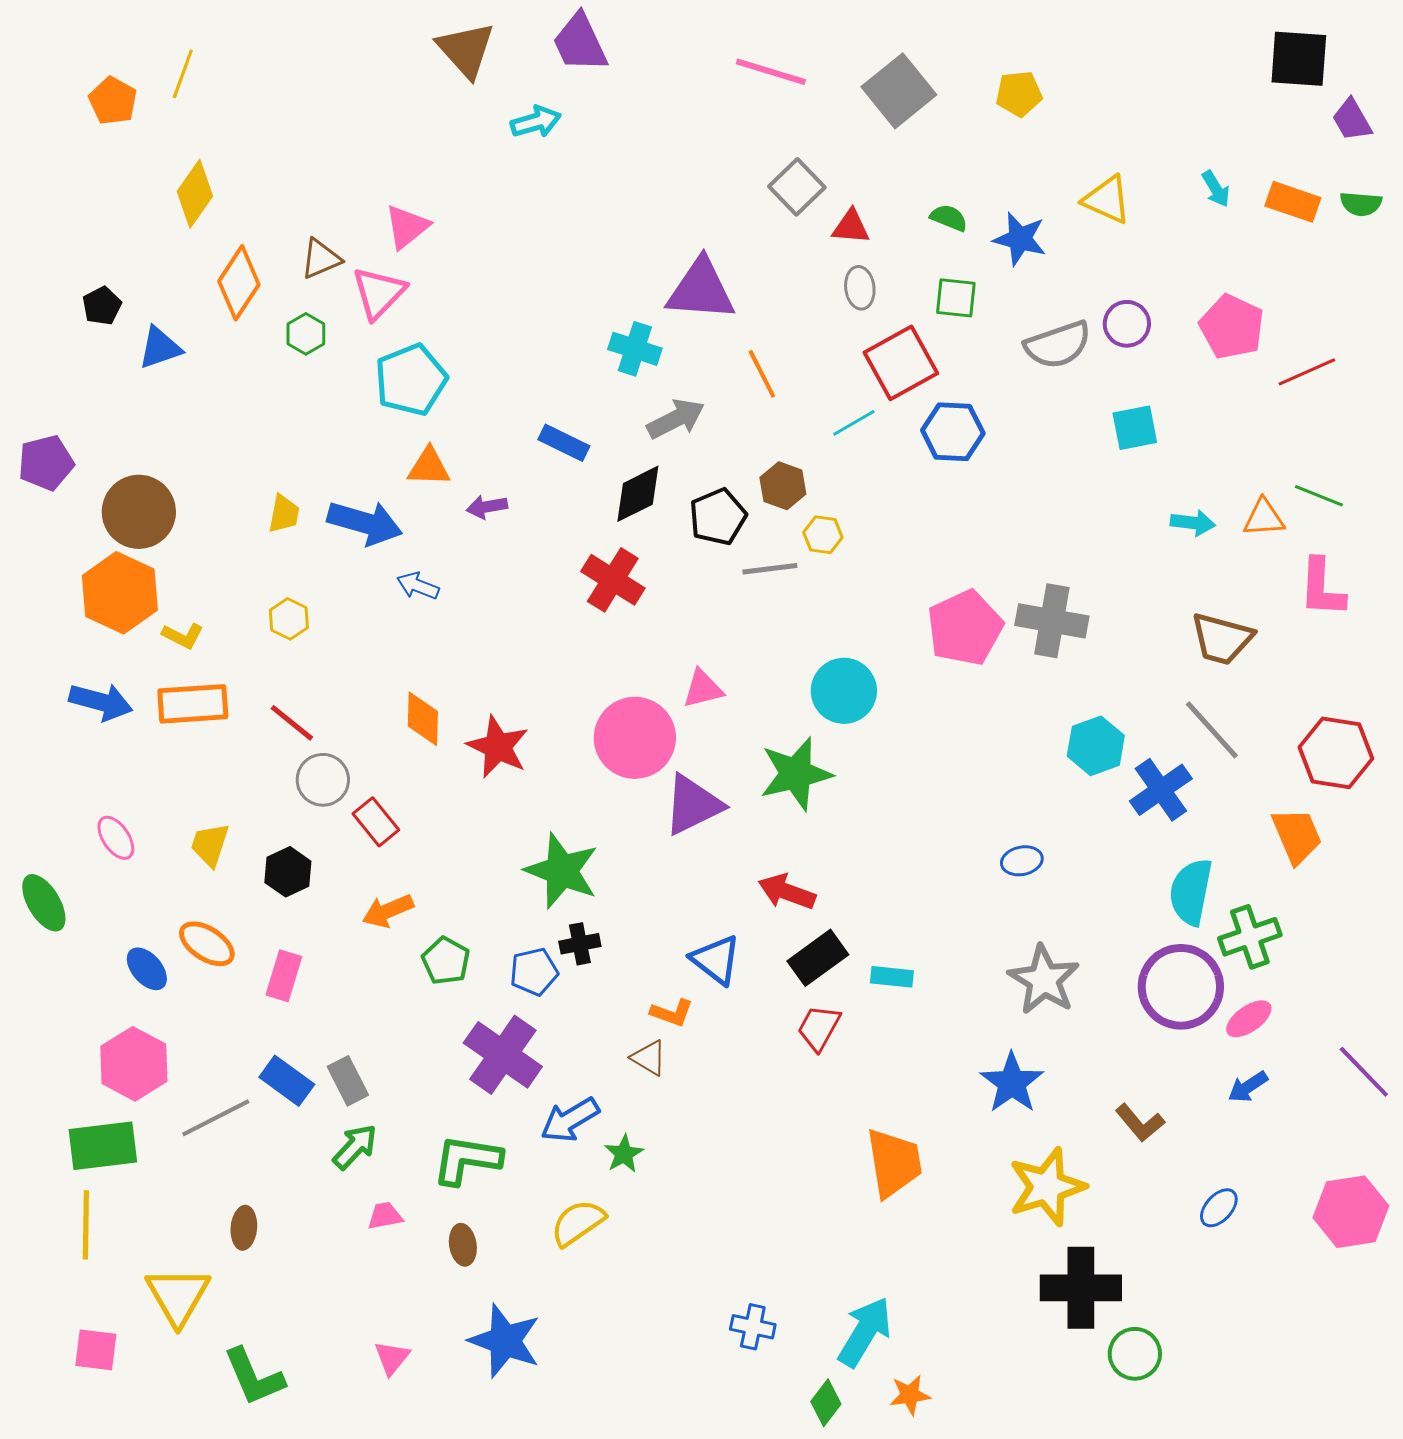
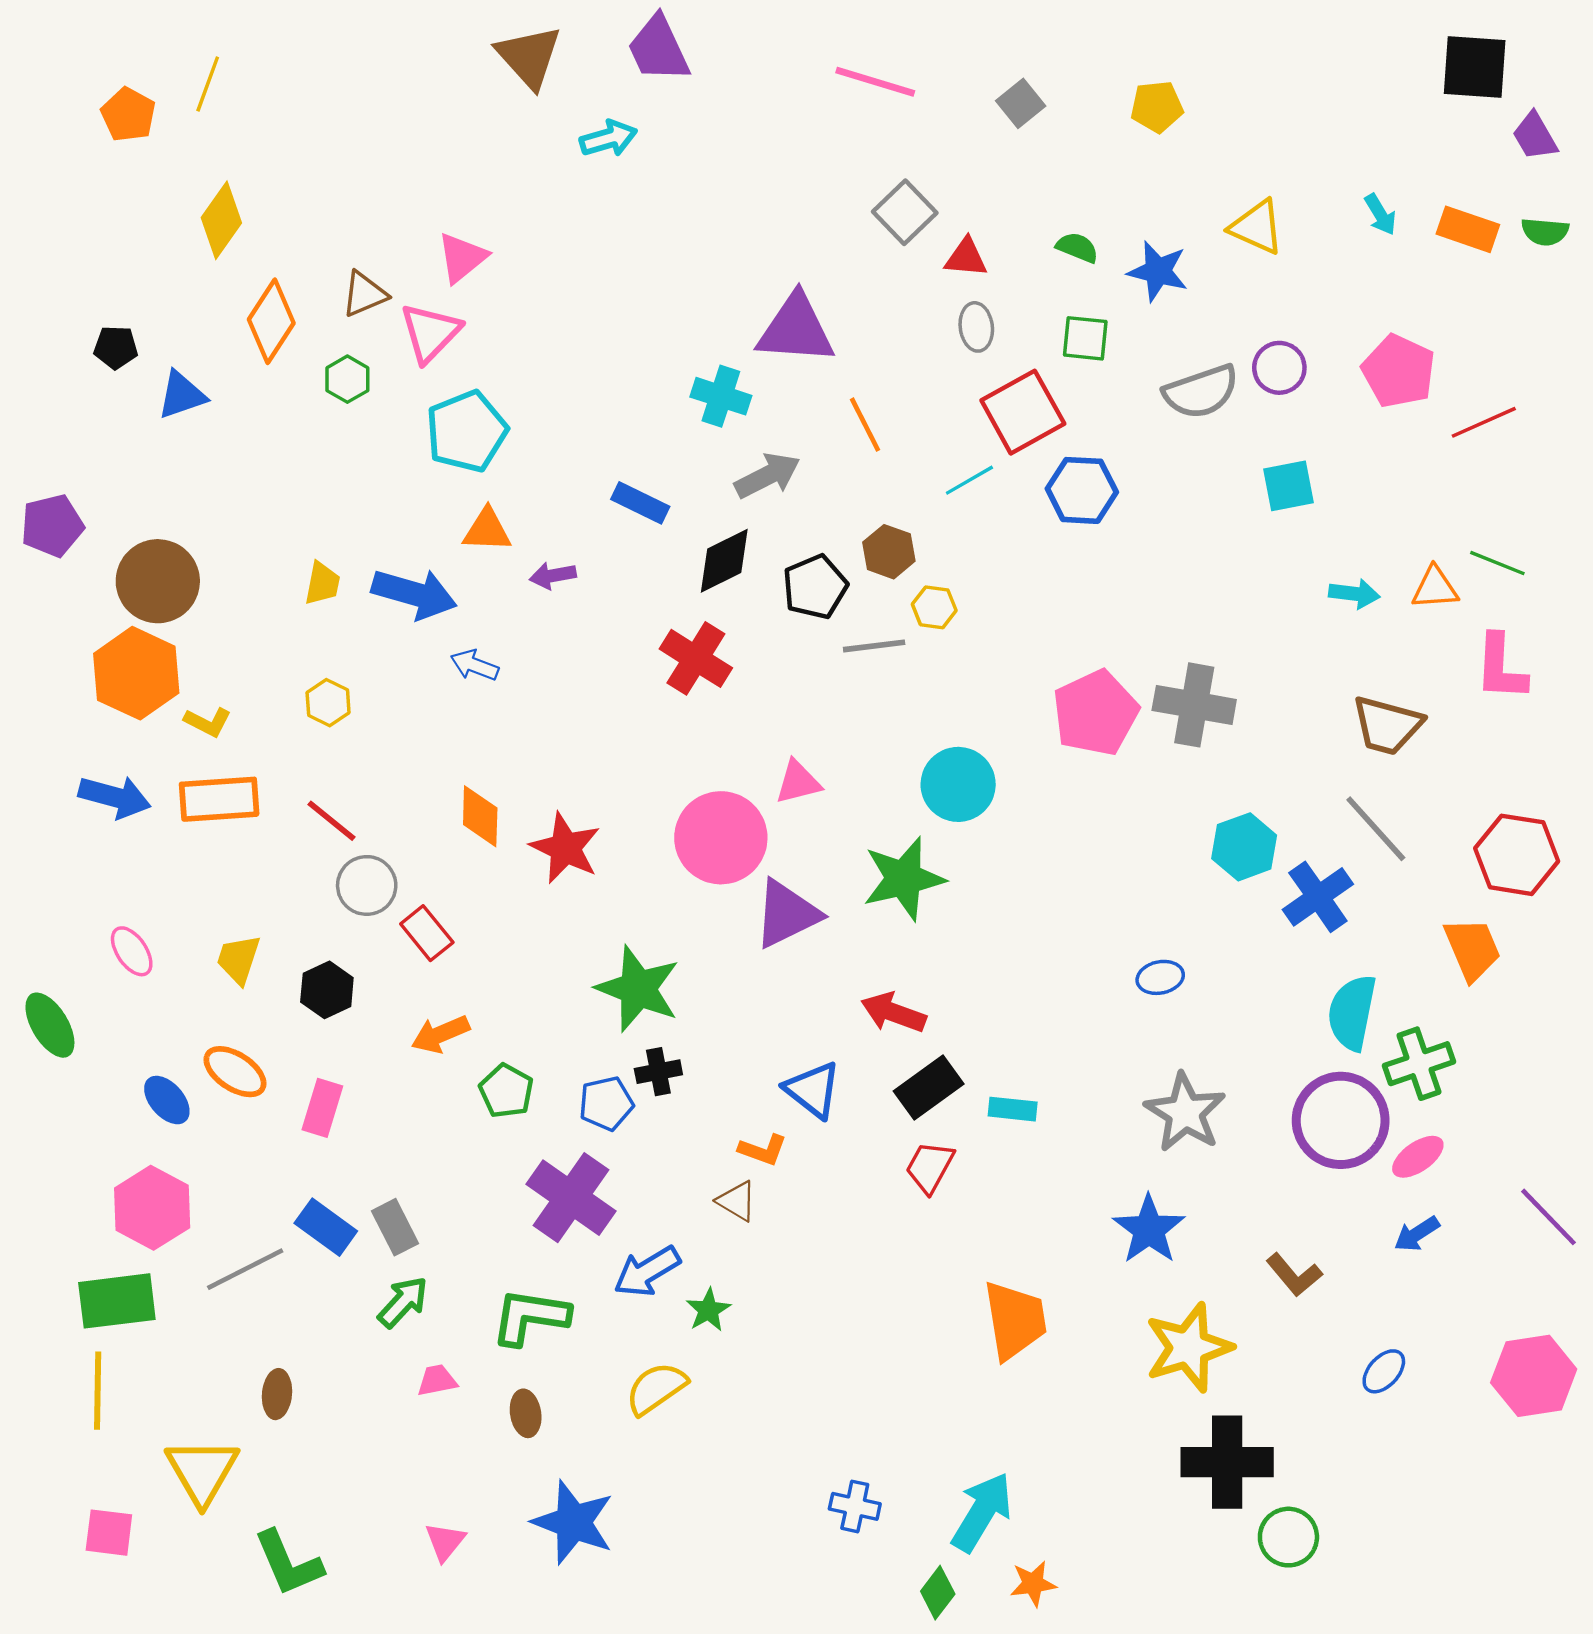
gray square: (899, 91) -> (1021, 103), size x0.6
black pentagon: (102, 306) -> (116, 347), turned 30

